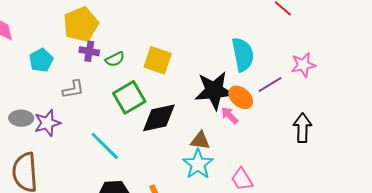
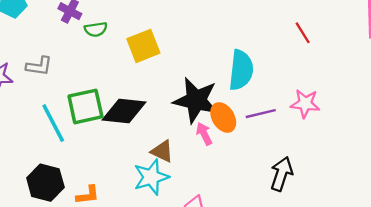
yellow square: (158, 60) -> (143, 46), turned 32
gray L-shape: (73, 89) -> (39, 66), moved
green square: (129, 97) -> (85, 106), moved

